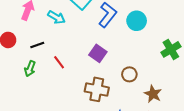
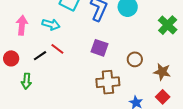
red line: (59, 62) -> (57, 49), moved
green arrow: (30, 69) -> (26, 81), moved

